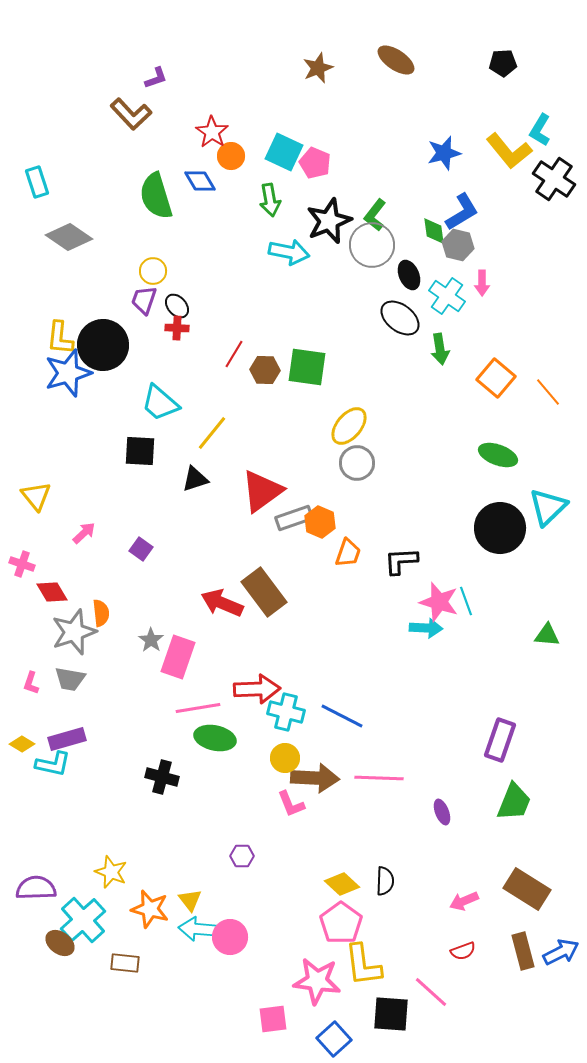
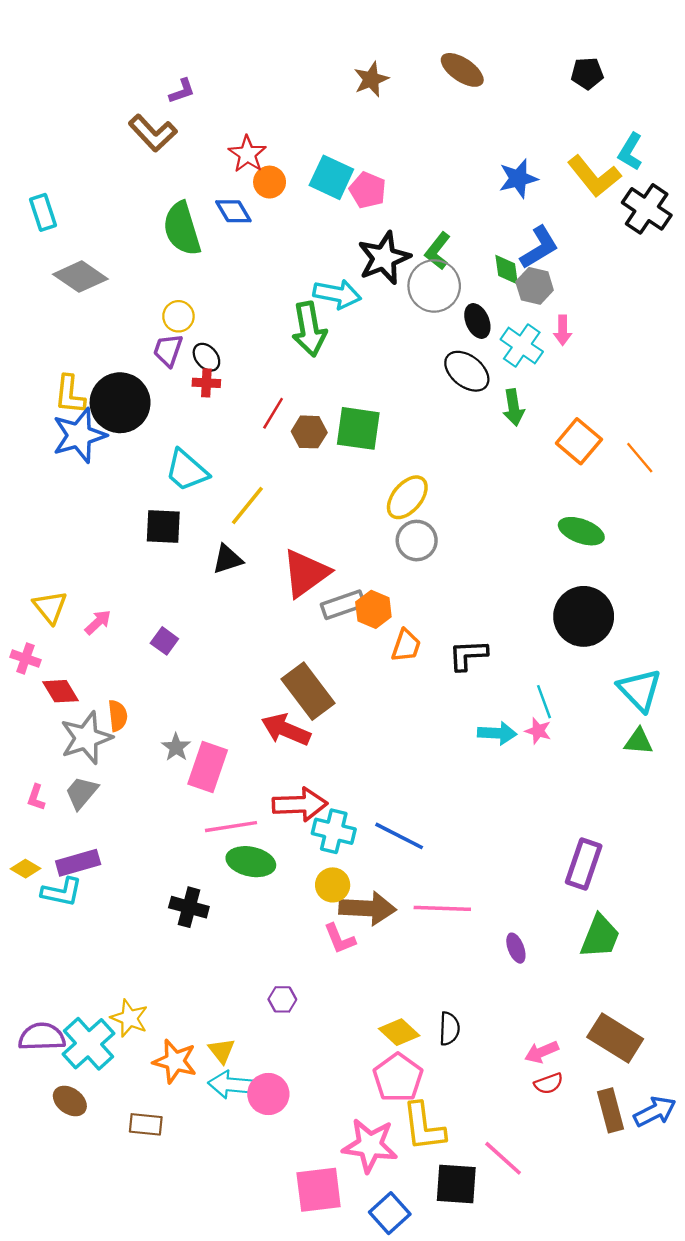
green arrow: (270, 200) -> (309, 329), moved, size x1.4
yellow triangle: (36, 496) -> (50, 607), moved
cyan triangle: (548, 507) -> (640, 690), moved, turned -30
pink star: (439, 602) -> (538, 731), moved, size x0.6
red arrow: (222, 603) -> (286, 730), moved
gray trapezoid: (70, 679) -> (82, 793), turned 120
cyan cross: (83, 920) -> (89, 1044), moved
red semicircle: (463, 951) -> (549, 1083), moved
pink square: (273, 1019) -> (319, 1190), size x1.4

